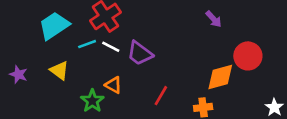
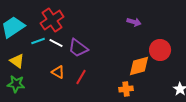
purple arrow: (214, 19) -> (134, 22), turned -32
red line: (161, 96) -> (81, 77), moved
green star: (92, 101) -> (16, 84), moved, turned -30

